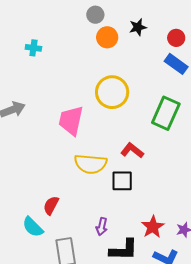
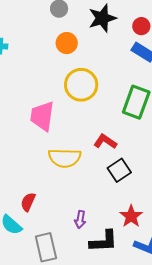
black star: (138, 27) -> (102, 18), size x1.6
orange circle: (107, 37) -> (67, 43), moved
black square: (122, 181) -> (119, 170), moved, turned -30

